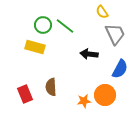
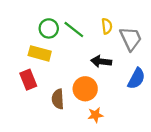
yellow semicircle: (102, 12) -> (107, 26), moved, turned -152
red rectangle: (25, 94) -> (28, 80), moved
orange circle: (105, 95) -> (85, 89), moved

